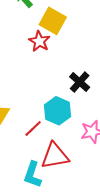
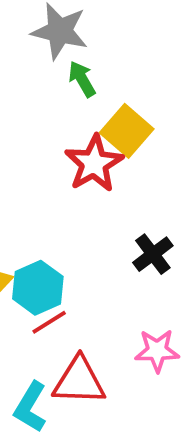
red star: (39, 41) -> (94, 163), size x1.4
cyan hexagon: (58, 111) -> (38, 288), moved

